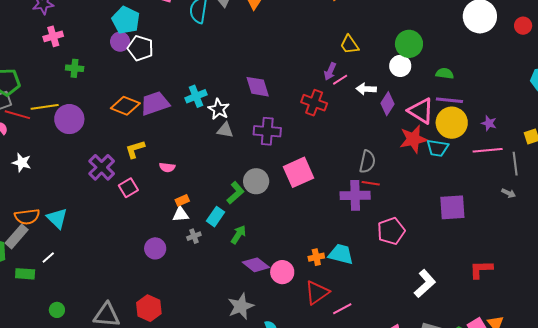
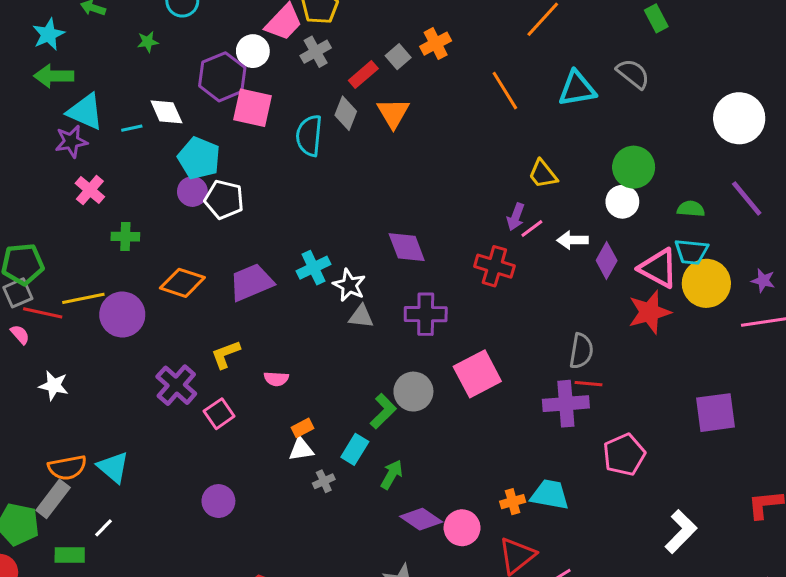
pink cross: (53, 36) -> (90, 190), turned -30
purple line: (449, 100) -> (747, 198), moved, turned 48
orange diamond: (125, 106) -> (182, 283), moved
cyan trapezoid: (438, 148) -> (691, 252), moved
purple circle: (155, 248) -> (218, 501), moved

